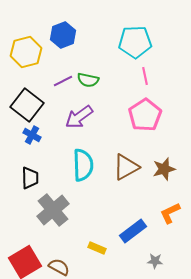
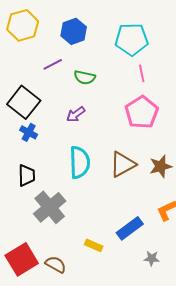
blue hexagon: (63, 35) -> (74, 31), moved
yellow hexagon: (26, 52) -> (23, 25), moved
purple line: (63, 81) -> (53, 64), moved
purple arrow: (79, 117) -> (76, 114), size x0.7

